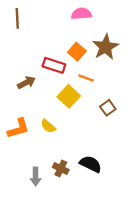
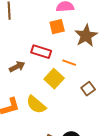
orange square: (77, 52) -> (57, 27), moved, turned 35
yellow semicircle: (48, 126) -> (36, 105), size x1.5

